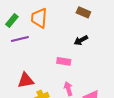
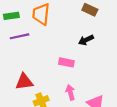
green rectangle: (12, 21) -> (11, 16), turned 40

